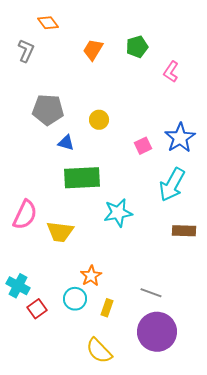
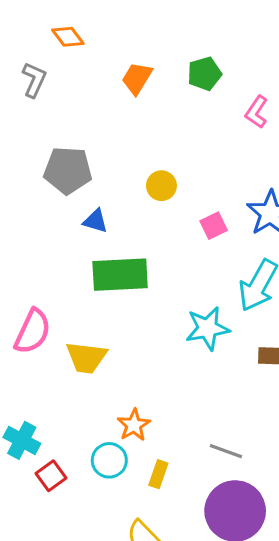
yellow circle: (99, 120) -> (161, 186), moved
cyan star: (118, 213) -> (207, 328), moved

